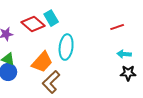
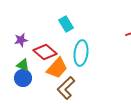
red diamond: (33, 24) -> (45, 52), moved

